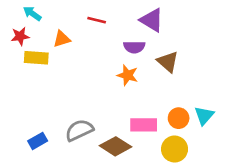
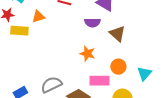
orange star: (128, 75) -> (87, 54), moved
orange circle: (179, 118) -> (118, 67), moved

